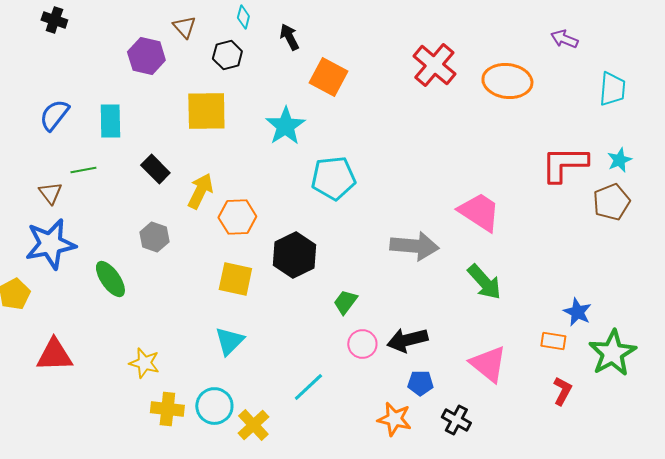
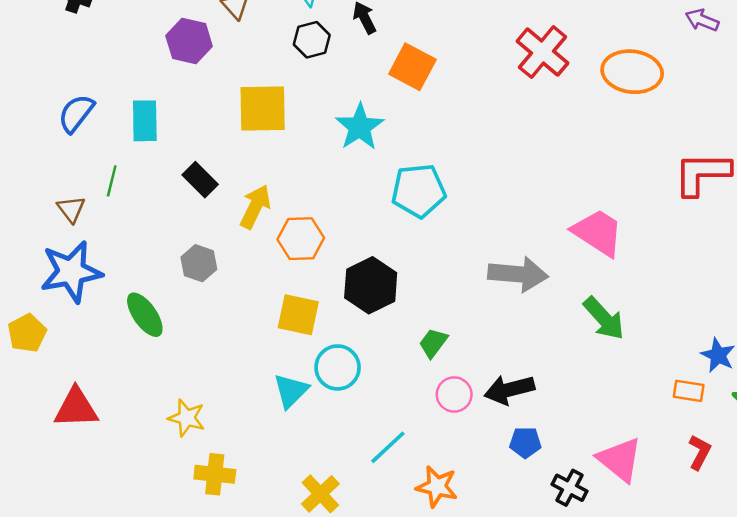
black hexagon: (227, 55) -> (312, 40), moved
green line: (83, 170) -> (112, 181), turned -65
pink triangle: (488, 364) -> (620, 460), moved
cyan circle: (214, 406) -> (338, 367), moved
orange star: (394, 419) -> (437, 487), moved

